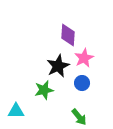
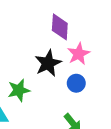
green star: (44, 90) -> (19, 90), moved

